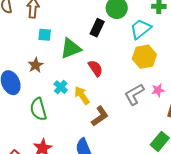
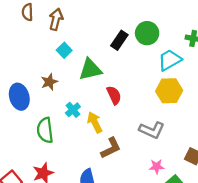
black rectangle: (97, 28) -> (119, 40), moved
cyan square: (45, 35) -> (64, 50), turned 32
pink star: (158, 90) -> (157, 166), moved
gray L-shape: (134, 94) -> (152, 130), turned -135

